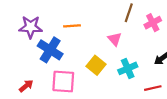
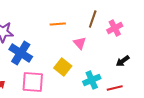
orange line: (72, 26) -> (58, 24), moved
cyan cross: (128, 68) -> (92, 80), moved

